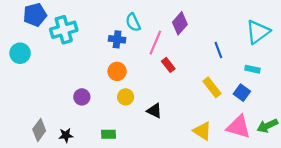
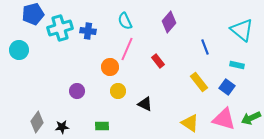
cyan triangle: (258, 32) -> (242, 30), turned -45
blue cross: (117, 39) -> (88, 31), moved
pink line: (155, 43) -> (127, 49), moved

